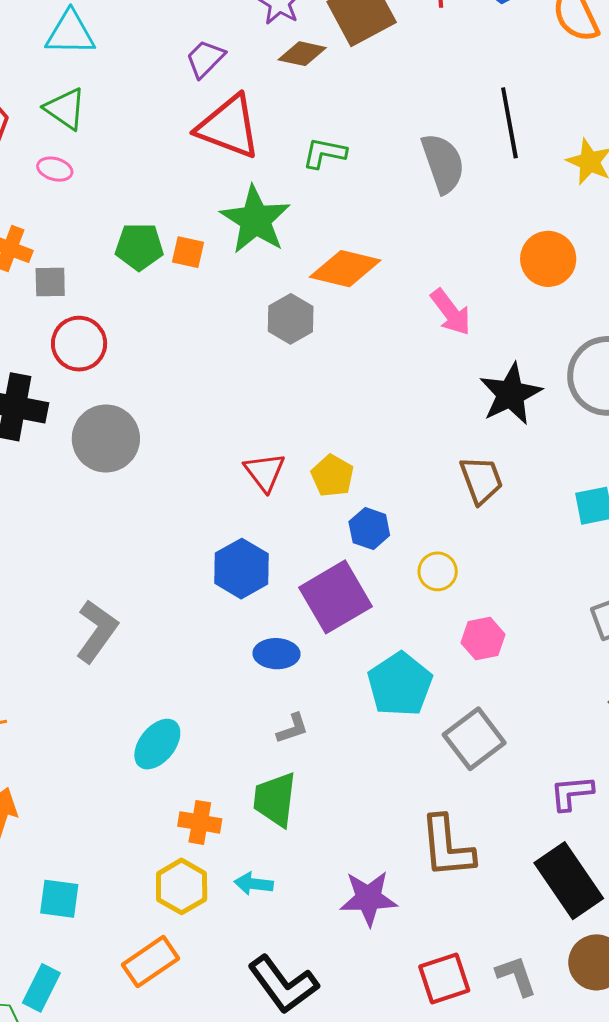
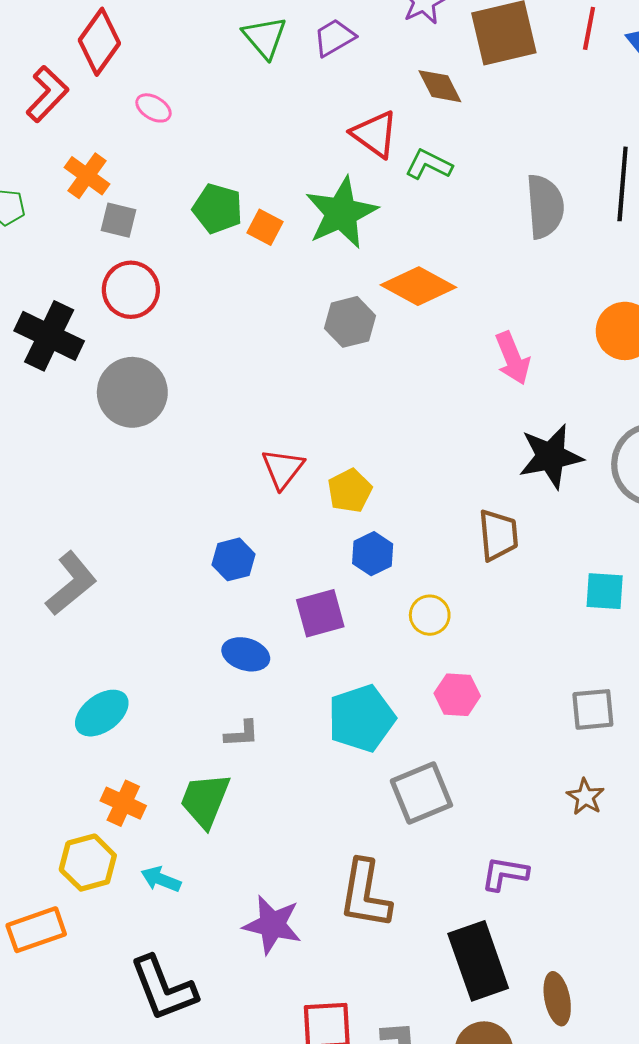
brown diamond: (302, 54) -> (440, 86), moved, turned 36
green triangle: (65, 109) -> (265, 37), moved
red triangle: (229, 127) -> (375, 134), moved, size x0.7
blue hexagon: (241, 569) -> (234, 559), size x0.7
purple square: (336, 597) -> (320, 613), size x0.7

